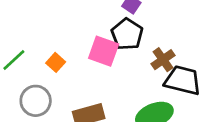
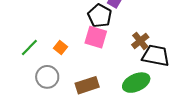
black pentagon: (127, 34) -> (100, 16), moved

